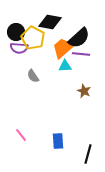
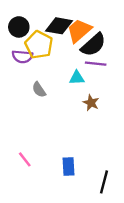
black circle: (16, 32) -> (19, 27), moved
orange trapezoid: (63, 48) -> (79, 31), moved
brown star: (84, 91) -> (91, 103), moved

